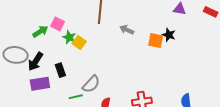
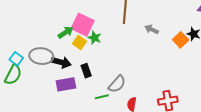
pink square: (58, 24) -> (83, 25), size x1.6
orange square: (156, 41) -> (181, 40), turned 35
yellow square: (79, 43) -> (79, 43), moved
black arrow: (35, 61) -> (61, 62), turned -108

